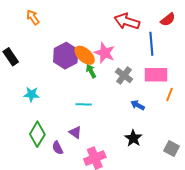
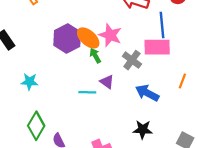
pink rectangle: (156, 75) -> (157, 47), moved
blue arrow: (138, 105) -> (147, 93), size x1.5
purple triangle: (75, 132) -> (107, 82), moved
black star: (133, 138) -> (143, 130), turned -30

